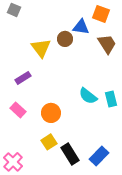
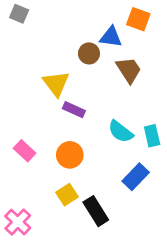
brown trapezoid: (107, 44) -> (129, 70), moved
yellow triangle: (41, 48) -> (56, 84), moved
purple rectangle: (23, 78) -> (74, 110), moved, turned 56
blue rectangle: (99, 156) -> (136, 177), moved

